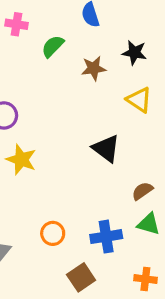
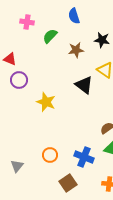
black triangle: (106, 148) -> (84, 85), moved
yellow star: (21, 160) -> (46, 102), moved
blue cross: (106, 237) -> (84, 157), turned 30

